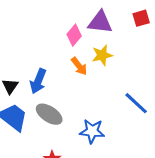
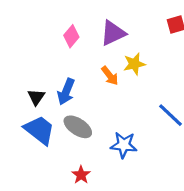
purple triangle: (100, 22) -> (113, 33), moved, turned -32
pink diamond: (74, 35) -> (71, 36), moved

